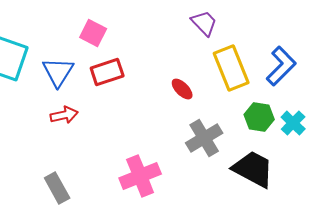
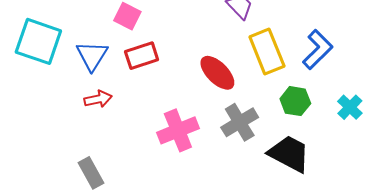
red ellipse: (182, 89) -> (217, 73), size x1.6
cyan cross: (293, 123) -> (350, 107), moved
pink cross: (140, 176) -> (178, 130), moved

